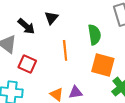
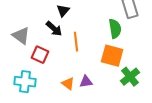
black arrow: (26, 26) -> (54, 29), moved
green semicircle: (94, 35) -> (115, 29), moved

